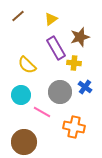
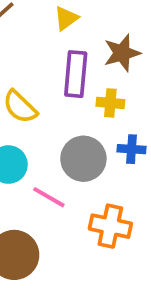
purple rectangle: (56, 48) -> (76, 74), turned 35
blue cross: (85, 87) -> (132, 149), turned -32

